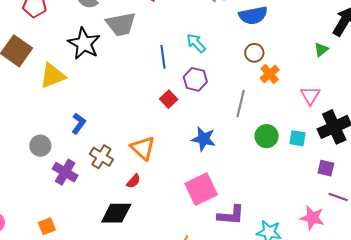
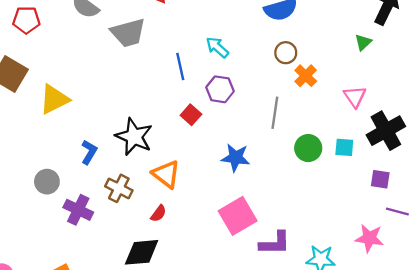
black star: (84, 44) -> (134, 137), moved

